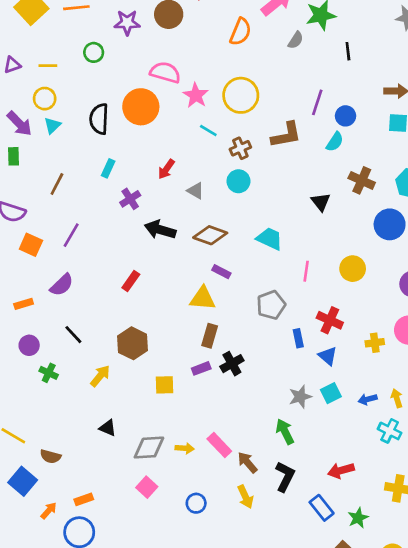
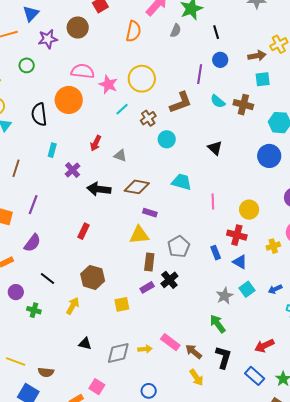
blue circle: (346, 116) -> (220, 60), moved
cyan line: (208, 131) -> (122, 109), turned -64
cyan semicircle: (335, 142) -> (218, 101), turned 105
brown cross: (362, 180) -> (243, 105), moved
cyan circle: (238, 181) -> (167, 139), moved
yellow circle: (353, 269) -> (249, 210), moved
gray pentagon: (271, 305) -> (179, 247), moved
pink square: (147, 487) -> (97, 387), moved
blue circle: (196, 503) -> (149, 391), moved

